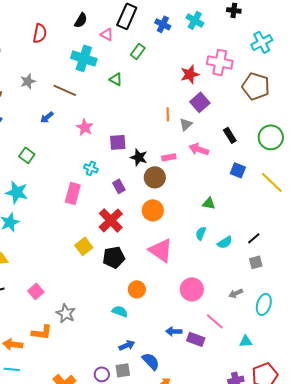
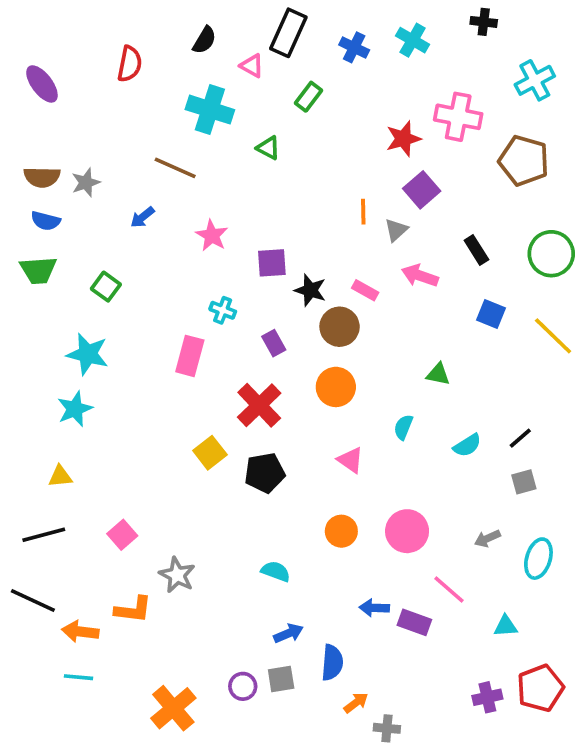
gray star: (28, 81) -> (86, 183), moved
pink rectangle: (169, 157) -> (365, 290), turned 40
cyan semicircle: (201, 233) -> (403, 427), moved
pink triangle: (161, 250) -> (350, 460), size x0.6
orange circle: (137, 289) -> (341, 531), moved
blue semicircle: (151, 361) -> (332, 663), turned 48

